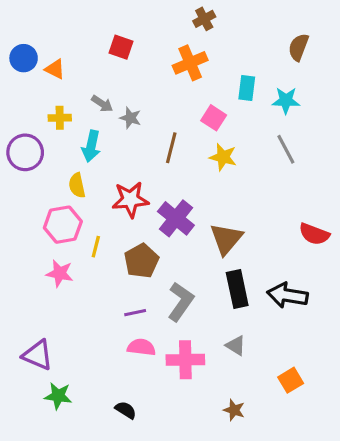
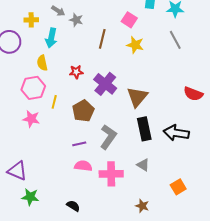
red star: (130, 200) -> (76, 72), size x0.6

